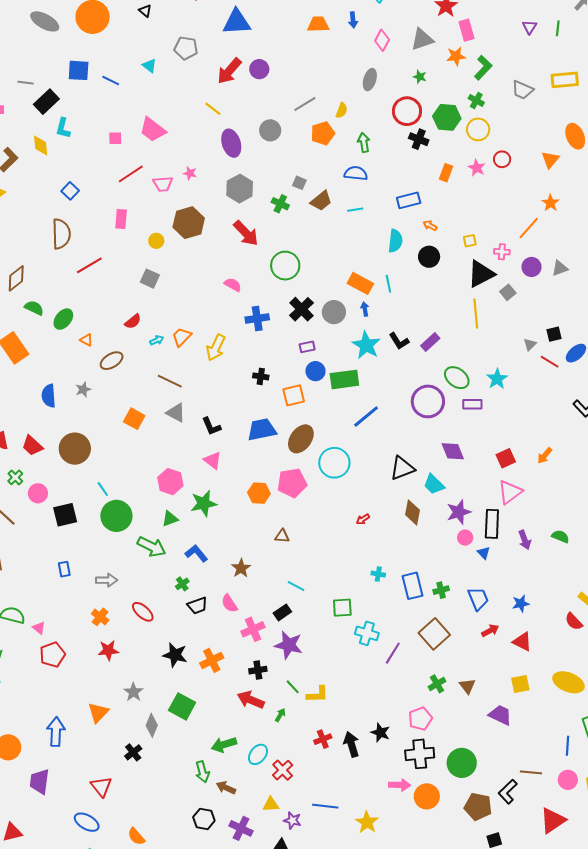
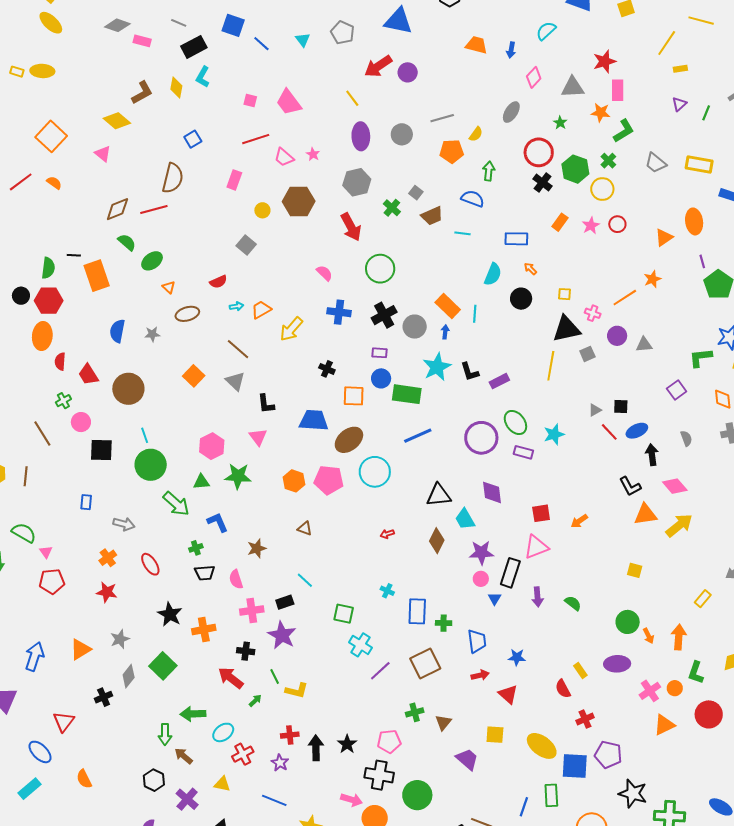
pink trapezoid: (163, 184) -> (284, 157), turned 30
red line: (89, 265) -> (154, 209), moved
purple star: (292, 820) -> (280, 763), moved

